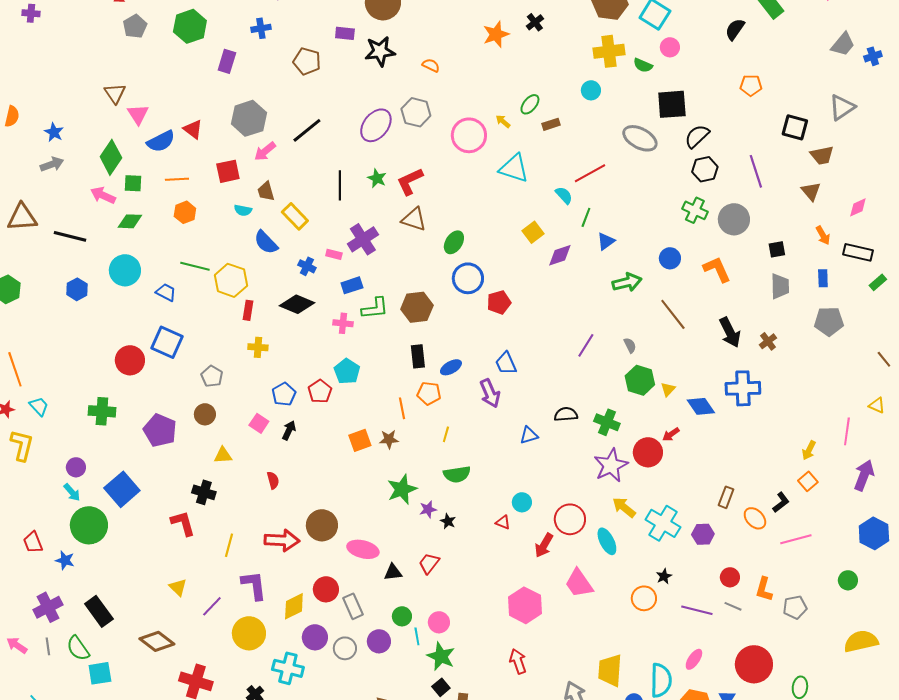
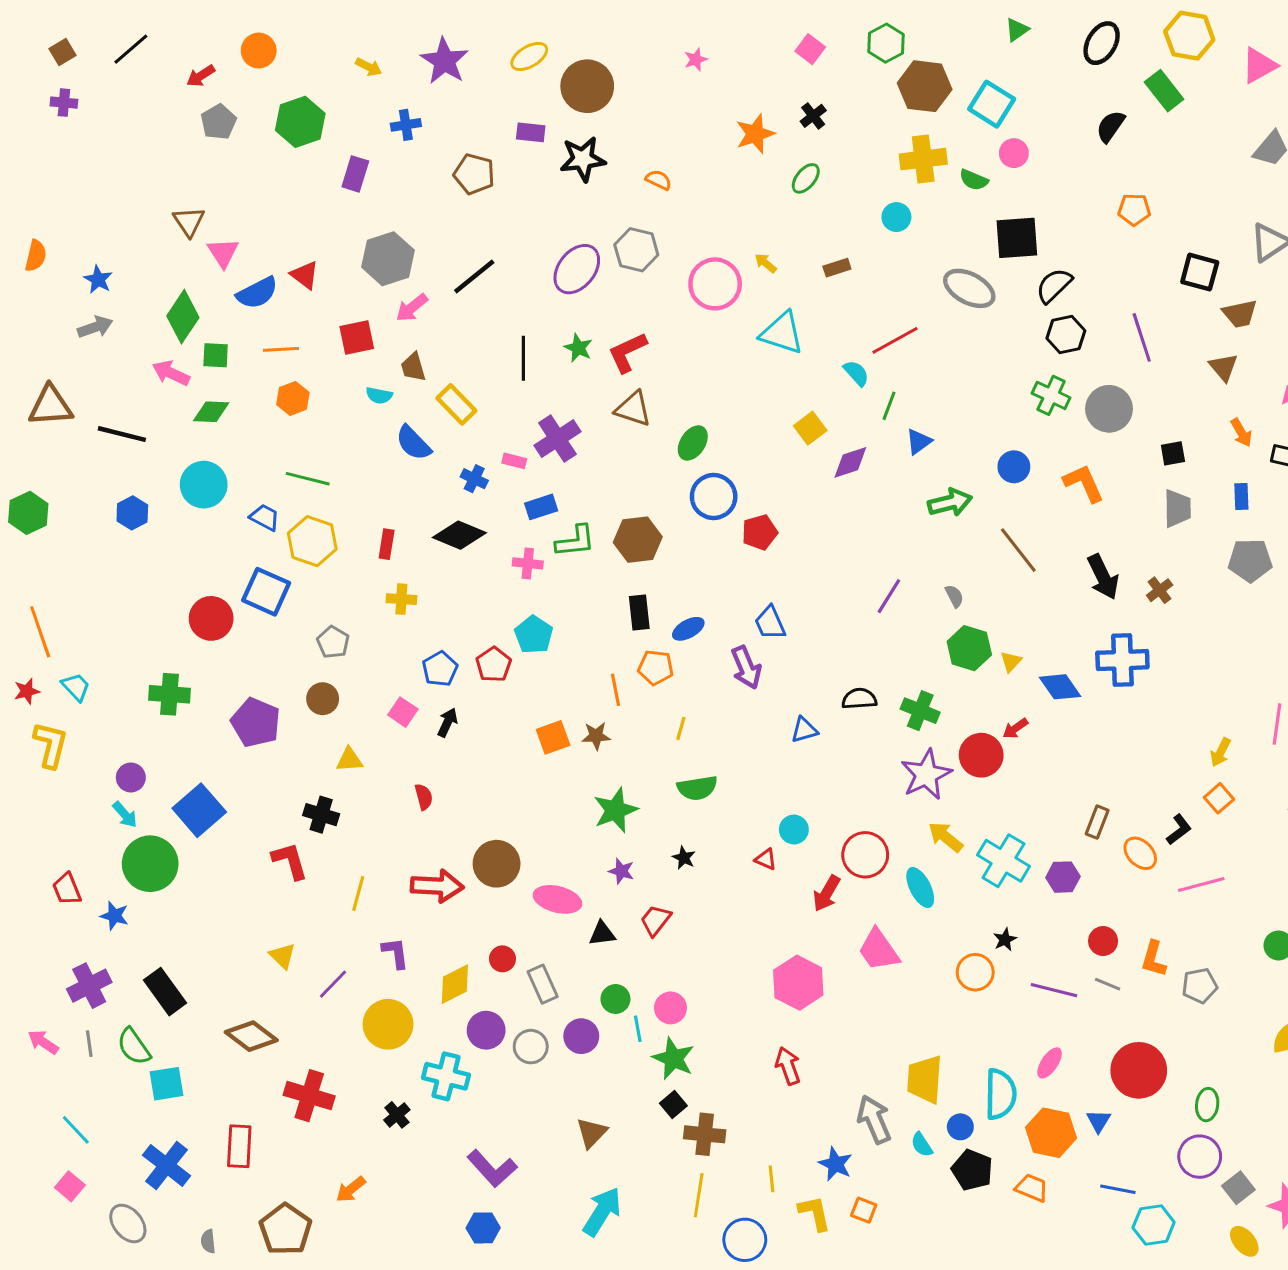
green ellipse: (530, 104) -> (806, 178), moved
yellow hexagon: (231, 280) -> (312, 541), moved
purple star: (428, 509) -> (621, 871), moved, turned 30
purple L-shape: (254, 585) -> (395, 953), size x0.7
red circle: (326, 589) -> (502, 959), size x0.7

